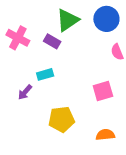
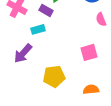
cyan rectangle: (45, 74) -> (38, 29), moved
purple arrow: (25, 92) -> (23, 53), size x1.5

